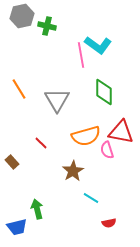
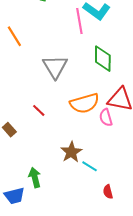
orange line: (19, 89) -> (14, 36), moved
brown star: (73, 171) -> (71, 152), moved
red semicircle: (109, 223) -> (108, 192), turned 88

